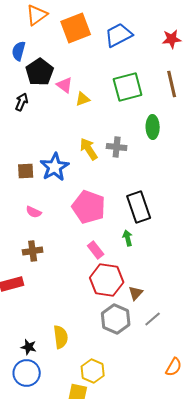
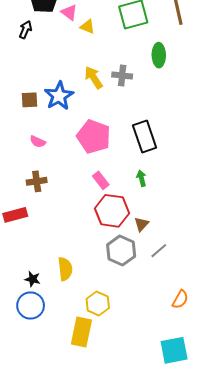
yellow triangle: (83, 99) -> (88, 27), turned 42
green arrow: (128, 238) -> (141, 178), moved

